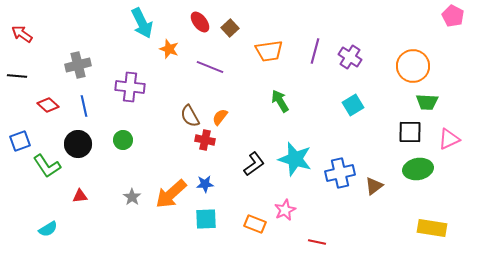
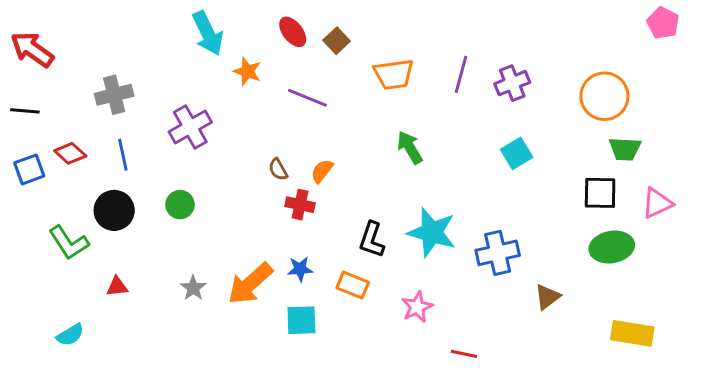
red arrow: (22, 34) -> (32, 49), size x1.4
purple cross: (350, 57) -> (512, 83), turned 35
purple cross: (130, 87) -> (190, 127), turned -36
brown semicircle: (190, 116) -> (278, 169), size x0.7
blue square: (20, 141) -> (29, 169), moved
black L-shape: (254, 164) -> (372, 240), turned 145
brown triangle: (374, 186) -> (547, 297), moved
orange rectangle: (255, 224) -> (353, 285), moved

